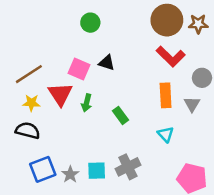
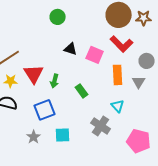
pink square: (79, 69) -> (95, 55), moved
gray cross: (128, 167) -> (101, 126), moved, turned -30
blue square: (43, 169) -> (45, 110), moved
gray star: (70, 174) -> (34, 137), moved

